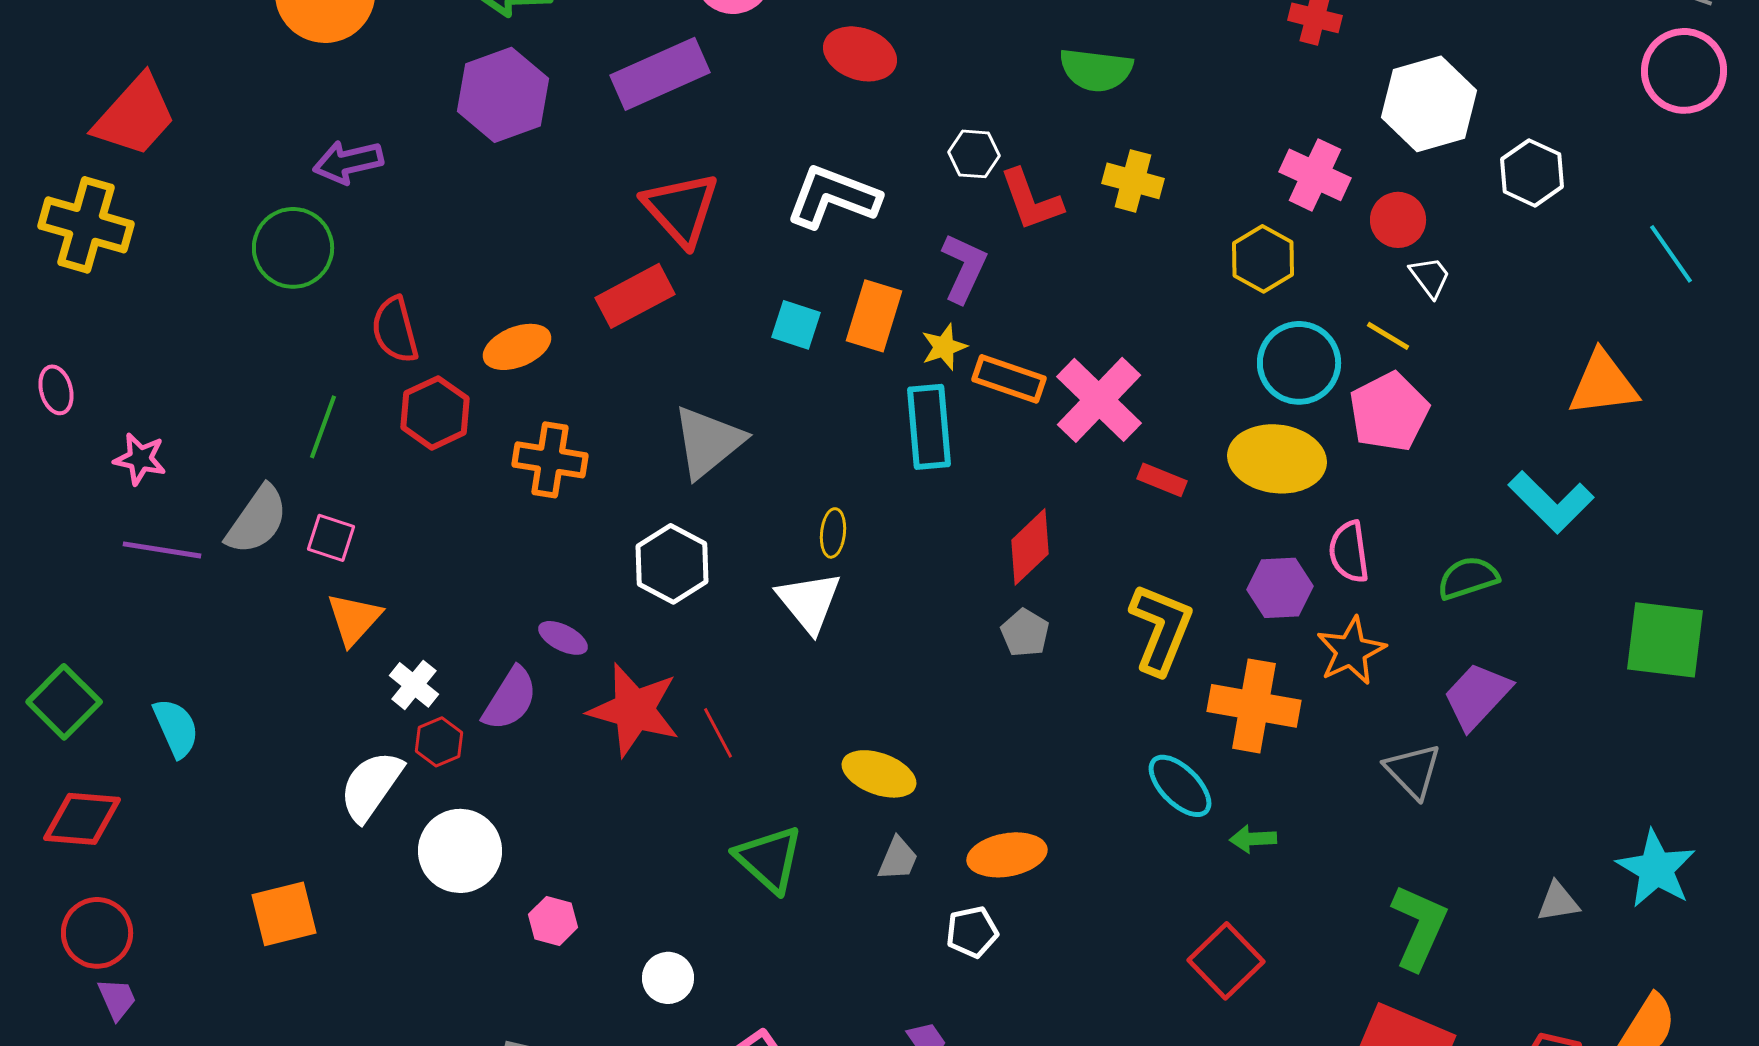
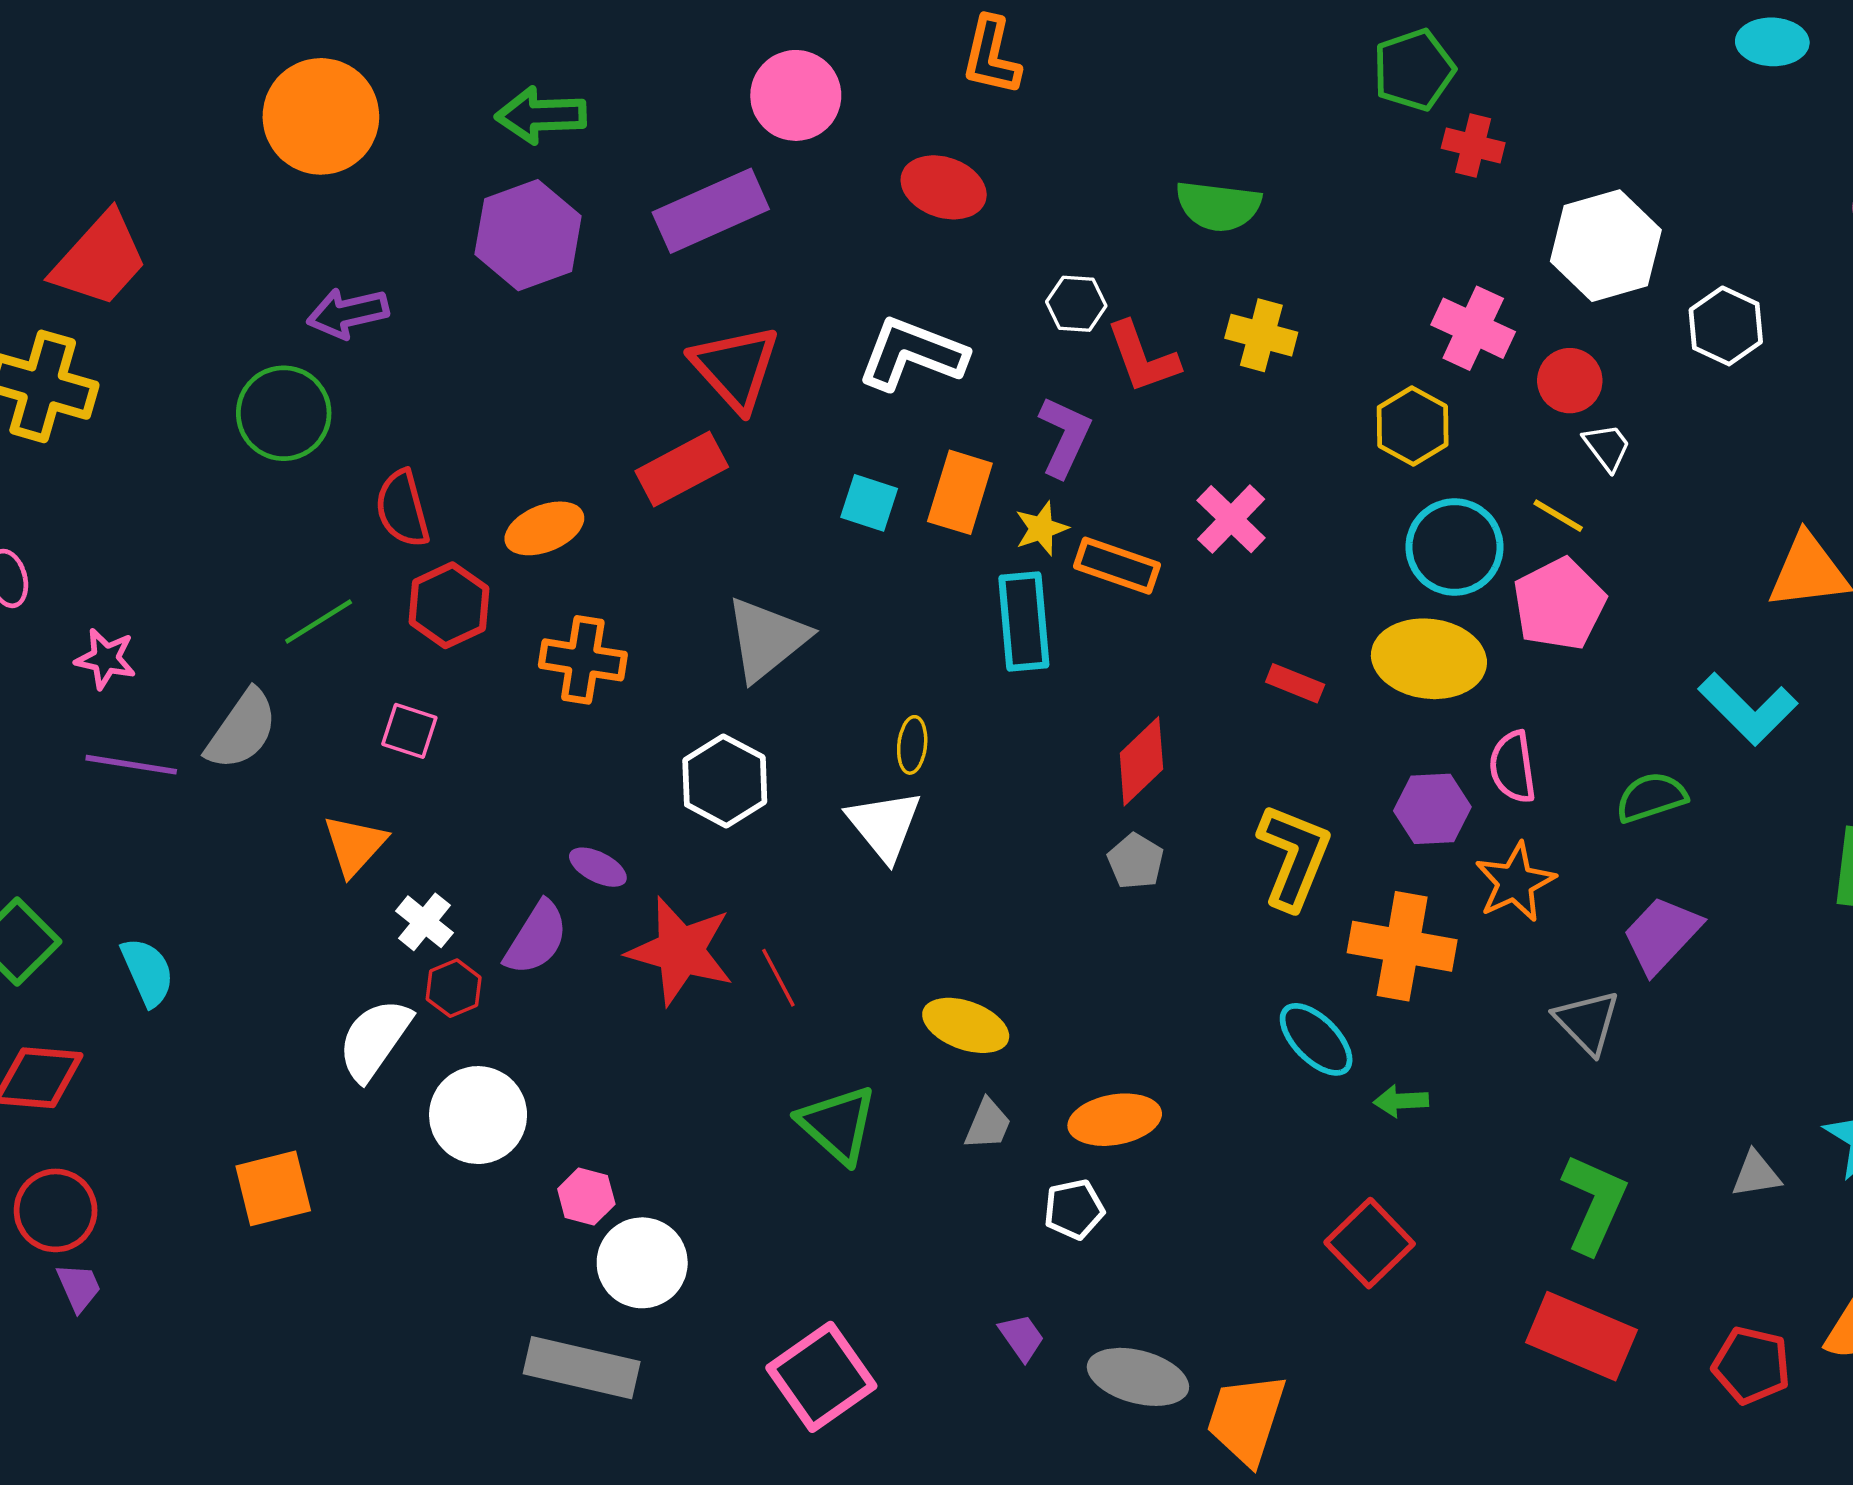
pink cross: (1099, 400) -> (1231, 519), moved, size x0.7
green line: (323, 427) -> (319, 622), turned 38
pink square: (331, 538) -> (409, 731), moved
white circle: (668, 978) -> (642, 1263), moved, size x1.5

